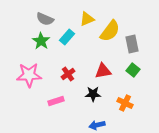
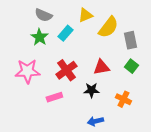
red cross: (68, 74) -> (66, 70), size x1.5

